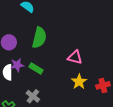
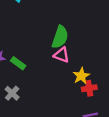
green semicircle: (39, 38) -> (60, 37), moved
yellow star: (79, 82) -> (81, 76), moved

